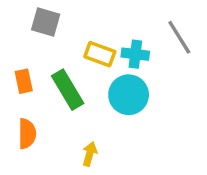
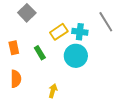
gray square: (46, 22) -> (27, 13), turned 30
yellow rectangle: (100, 54) -> (59, 32), turned -54
green rectangle: (68, 90) -> (40, 53), size x0.6

